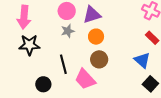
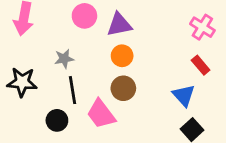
gray star: (68, 31) -> (64, 59), moved
black star: (29, 45) -> (22, 82), moved
black circle: (43, 84) -> (57, 120), moved

